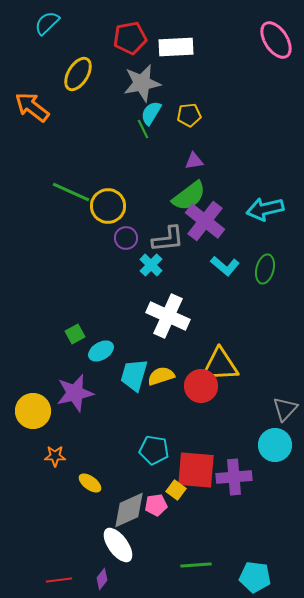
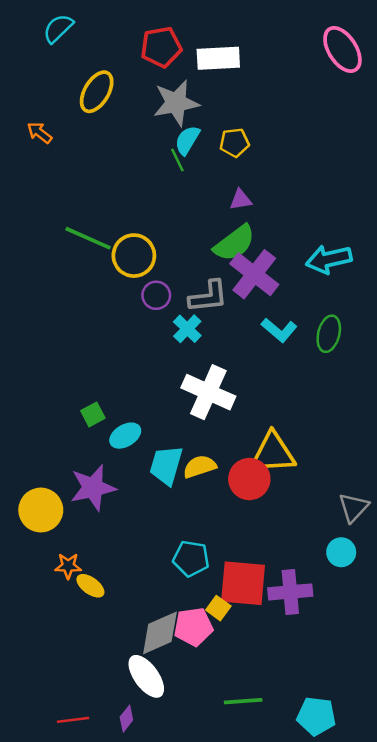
orange arrow: (32, 107) -> (40, 133), size x0.6
cyan circle: (275, 445) -> (341, 552), size x0.7
yellow ellipse: (90, 483) -> (90, 586), moved
pink pentagon: (156, 505) -> (193, 627), size x1.4

